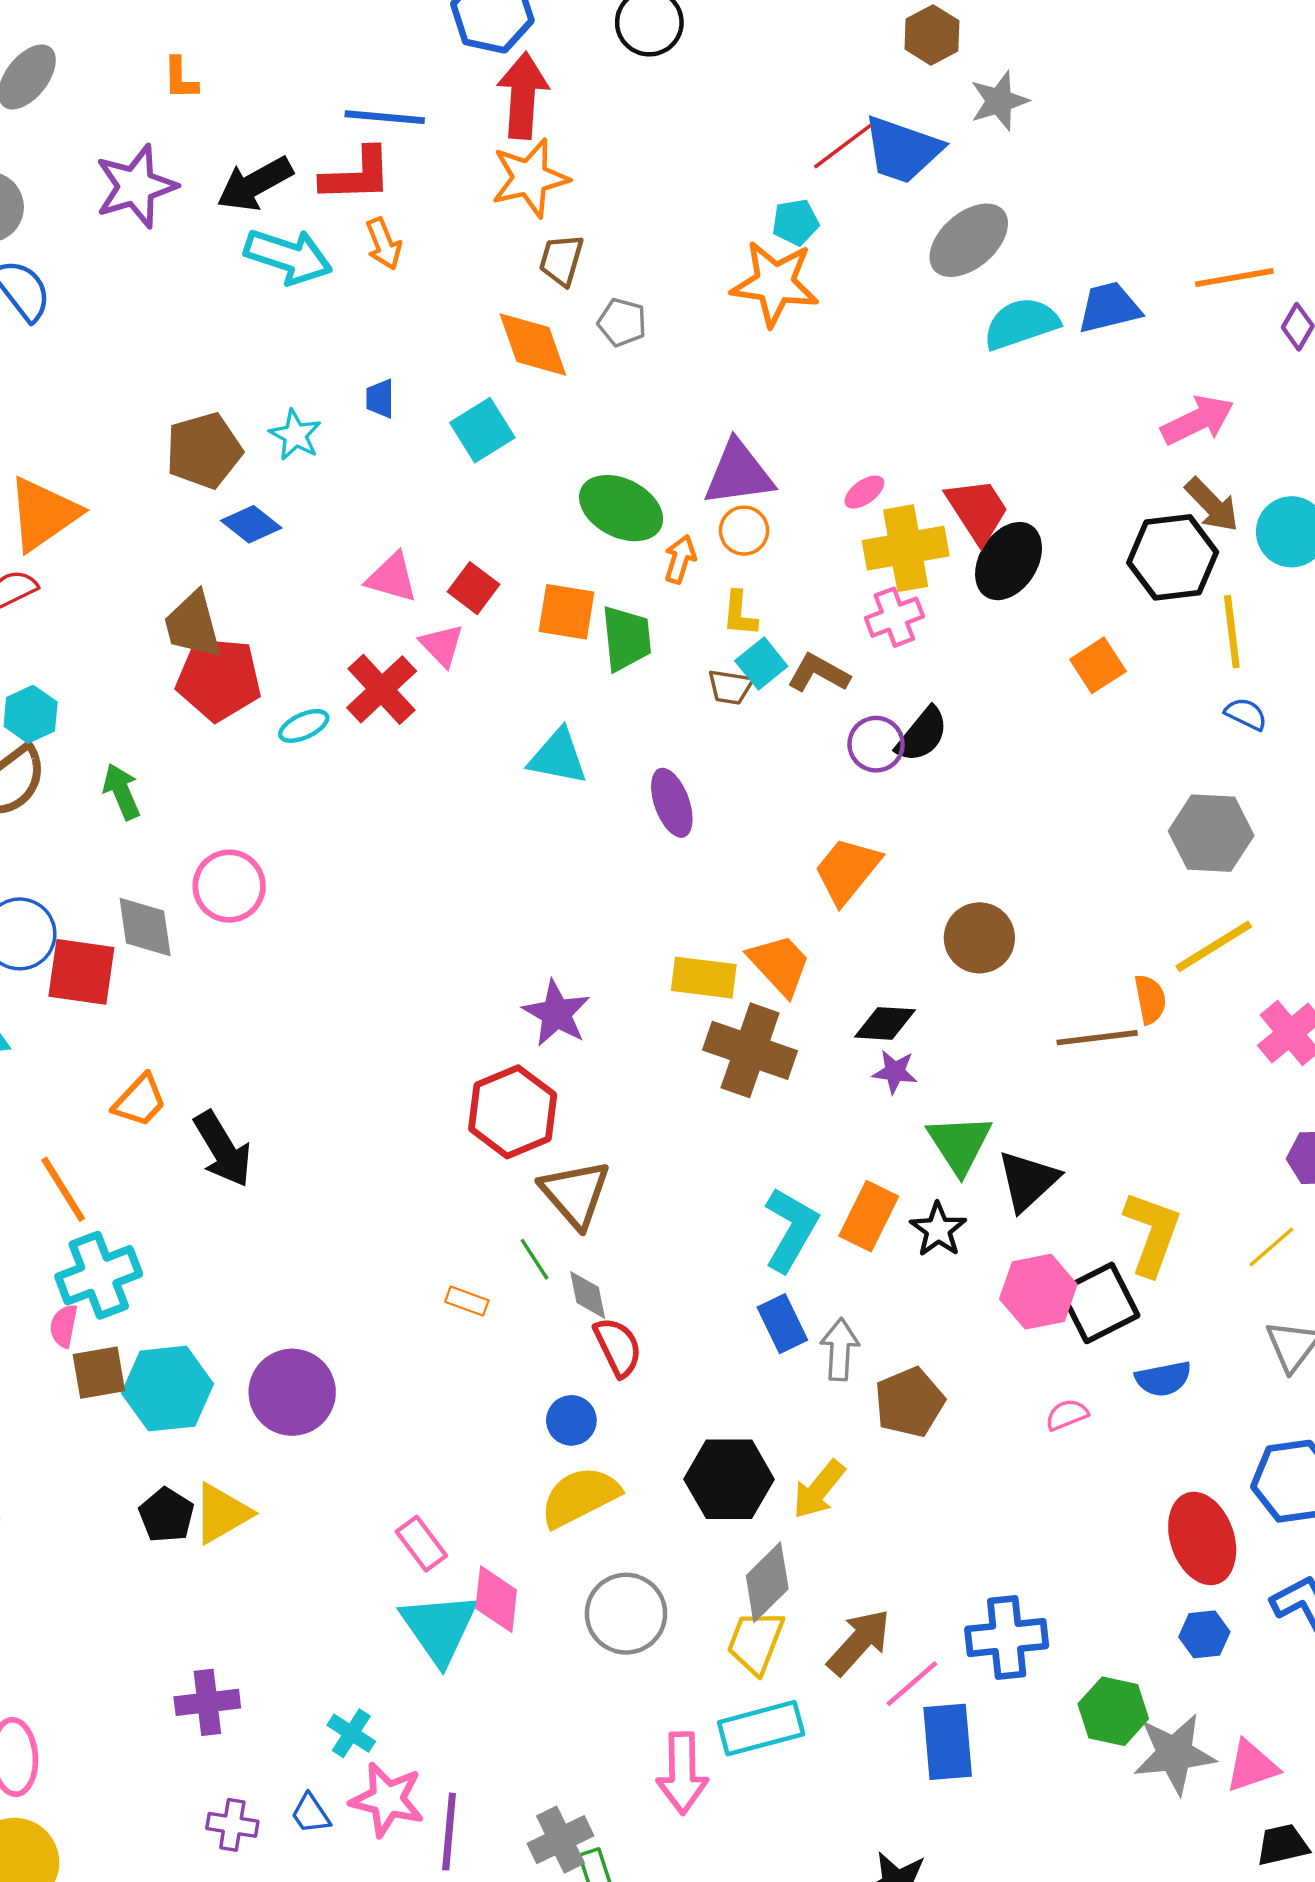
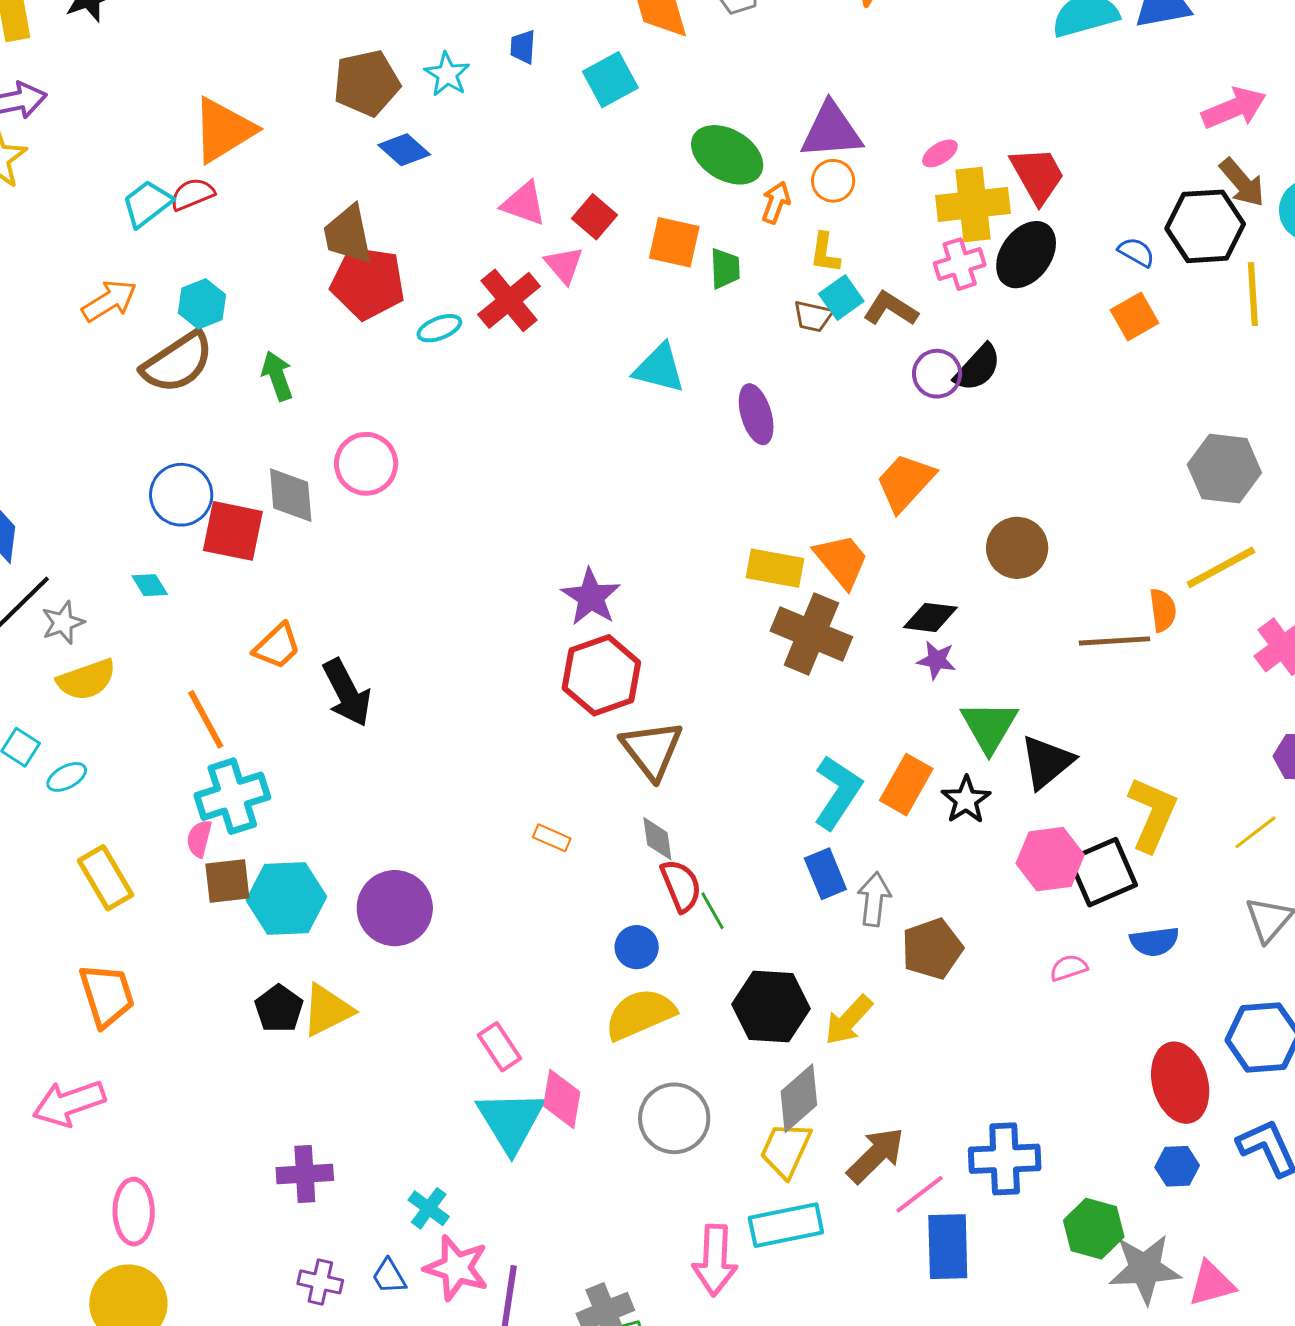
black ellipse: (1009, 561) -> (1026, 255), moved
green trapezoid: (626, 638) -> (725, 269), size x0.7
blue semicircle: (1246, 714) -> (1136, 252), moved
purple star: (556, 1013) -> (591, 597), moved
green line: (535, 1259) -> (712, 911), moved

